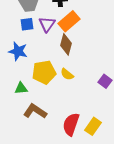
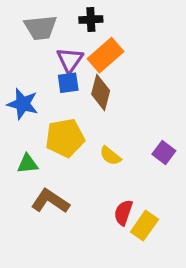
blue square: (27, 24) -> (68, 83), moved
yellow semicircle: (67, 74) -> (110, 156), moved
red semicircle: (71, 124) -> (123, 213), moved, size x0.7

